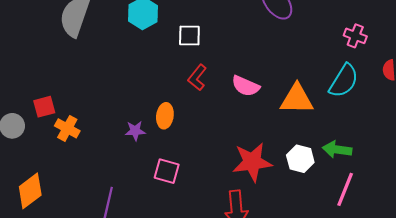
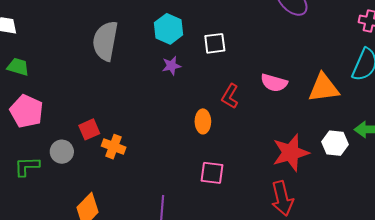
red L-shape: (197, 77) -> (230, 96), moved
purple star: (135, 131) -> (171, 66), moved

